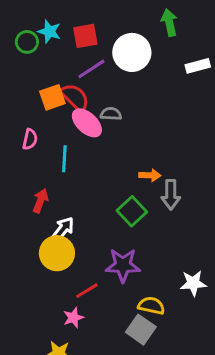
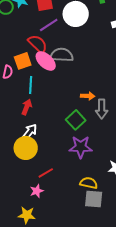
orange square: (52, 97) -> (23, 61), moved
gray semicircle: (111, 114) -> (62, 55), size x1.6
red arrow: (40, 201) -> (27, 107), moved
purple star: (123, 265) -> (81, 147), moved
gray square: (141, 330) -> (94, 199), moved, turned -30

